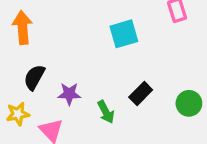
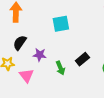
cyan square: (124, 34) -> (61, 24), moved

